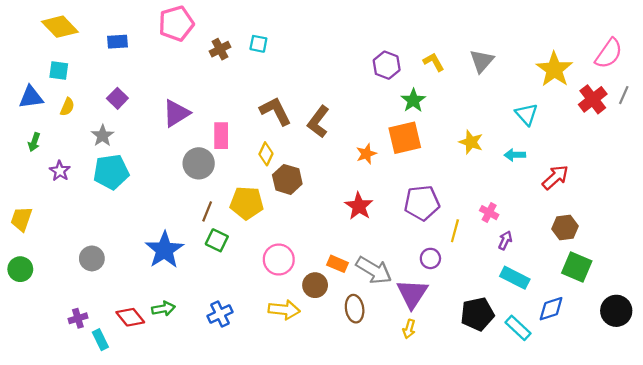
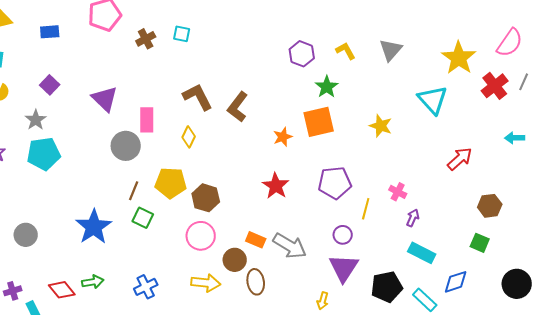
purple triangle: (176, 113) -> (105, 99), turned -44
cyan triangle: (527, 114) -> (433, 100), size x1.4
cyan arrow: (515, 155) -> (515, 138), moved
brown hexagon: (287, 179) -> (206, 198), moved
brown hexagon: (565, 227) -> (490, 206), moved
green square: (577, 267) -> (480, 243), size x0.7
purple triangle: (412, 294) -> (344, 268), moved
brown ellipse: (355, 309) -> (256, 282), moved

